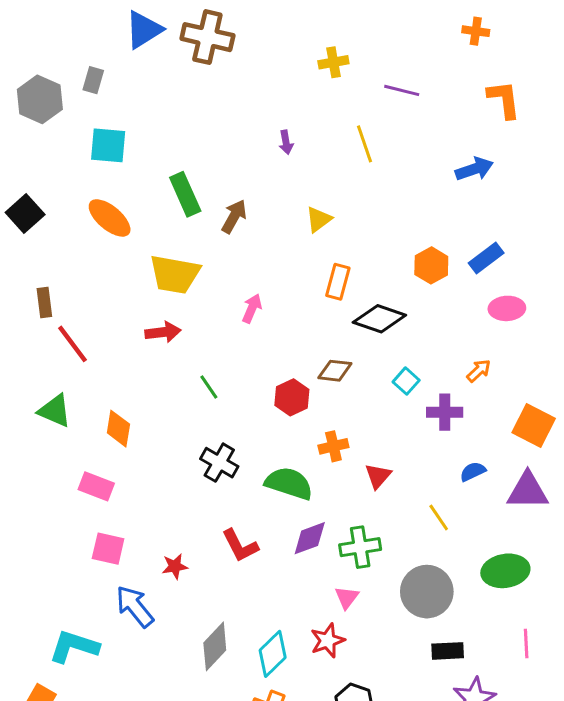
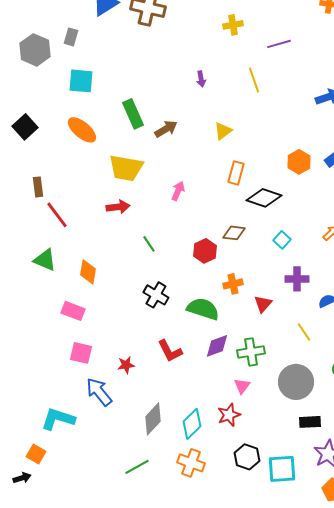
purple line: (402, 90) -> (279, 44), turned -30
brown arrow: (234, 216) -> (166, 129), turned 30
purple cross: (445, 412) -> (297, 279), moved

